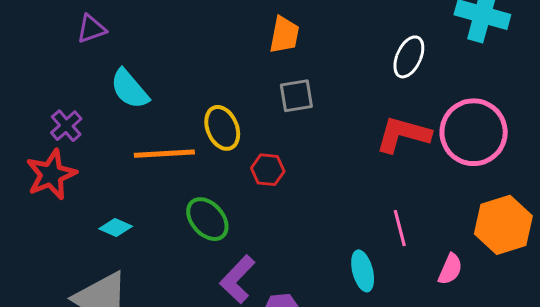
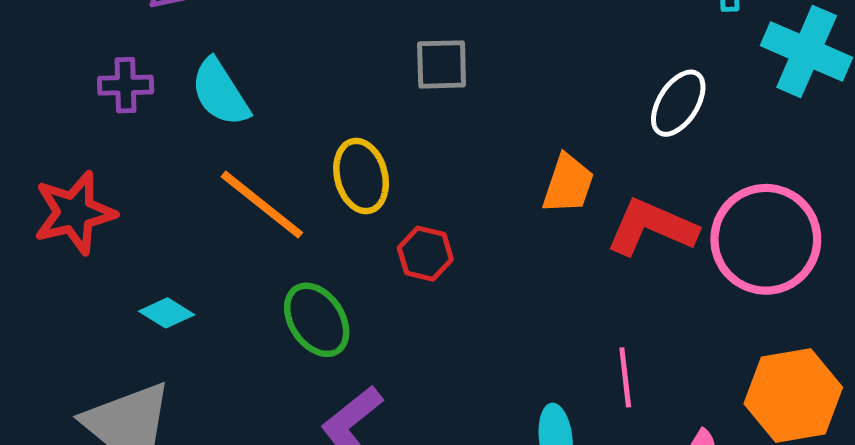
orange trapezoid: (284, 35) -> (568, 184), moved
gray square: (296, 96) -> (442, 64), moved
purple cross: (66, 126) -> (126, 85), moved, turned 32
orange line: (164, 154) -> (262, 205), turned 34

